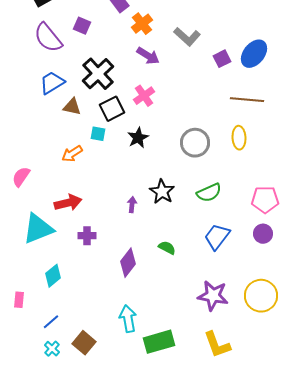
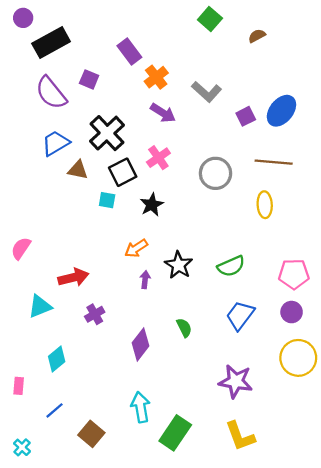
gray circle: (195, 143) -> (215, 173), moved
orange arrow: (72, 154) -> (136, 248), moved
cyan triangle: (38, 229) -> (40, 306), size x0.7
purple cross: (87, 236) -> (95, 314), turned -30
green semicircle: (167, 248) -> (184, 328), turned 36
yellow circle: (261, 296) -> (298, 358), moved
green rectangle: (159, 342) -> (175, 433), turned -40
cyan cross: (52, 349) -> (22, 447), moved

